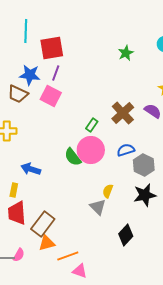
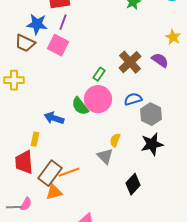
blue arrow: (31, 169) -> (54, 118), moved
yellow rectangle: (14, 190) -> (35, 139), moved
orange line: (68, 256) -> (69, 172), moved

